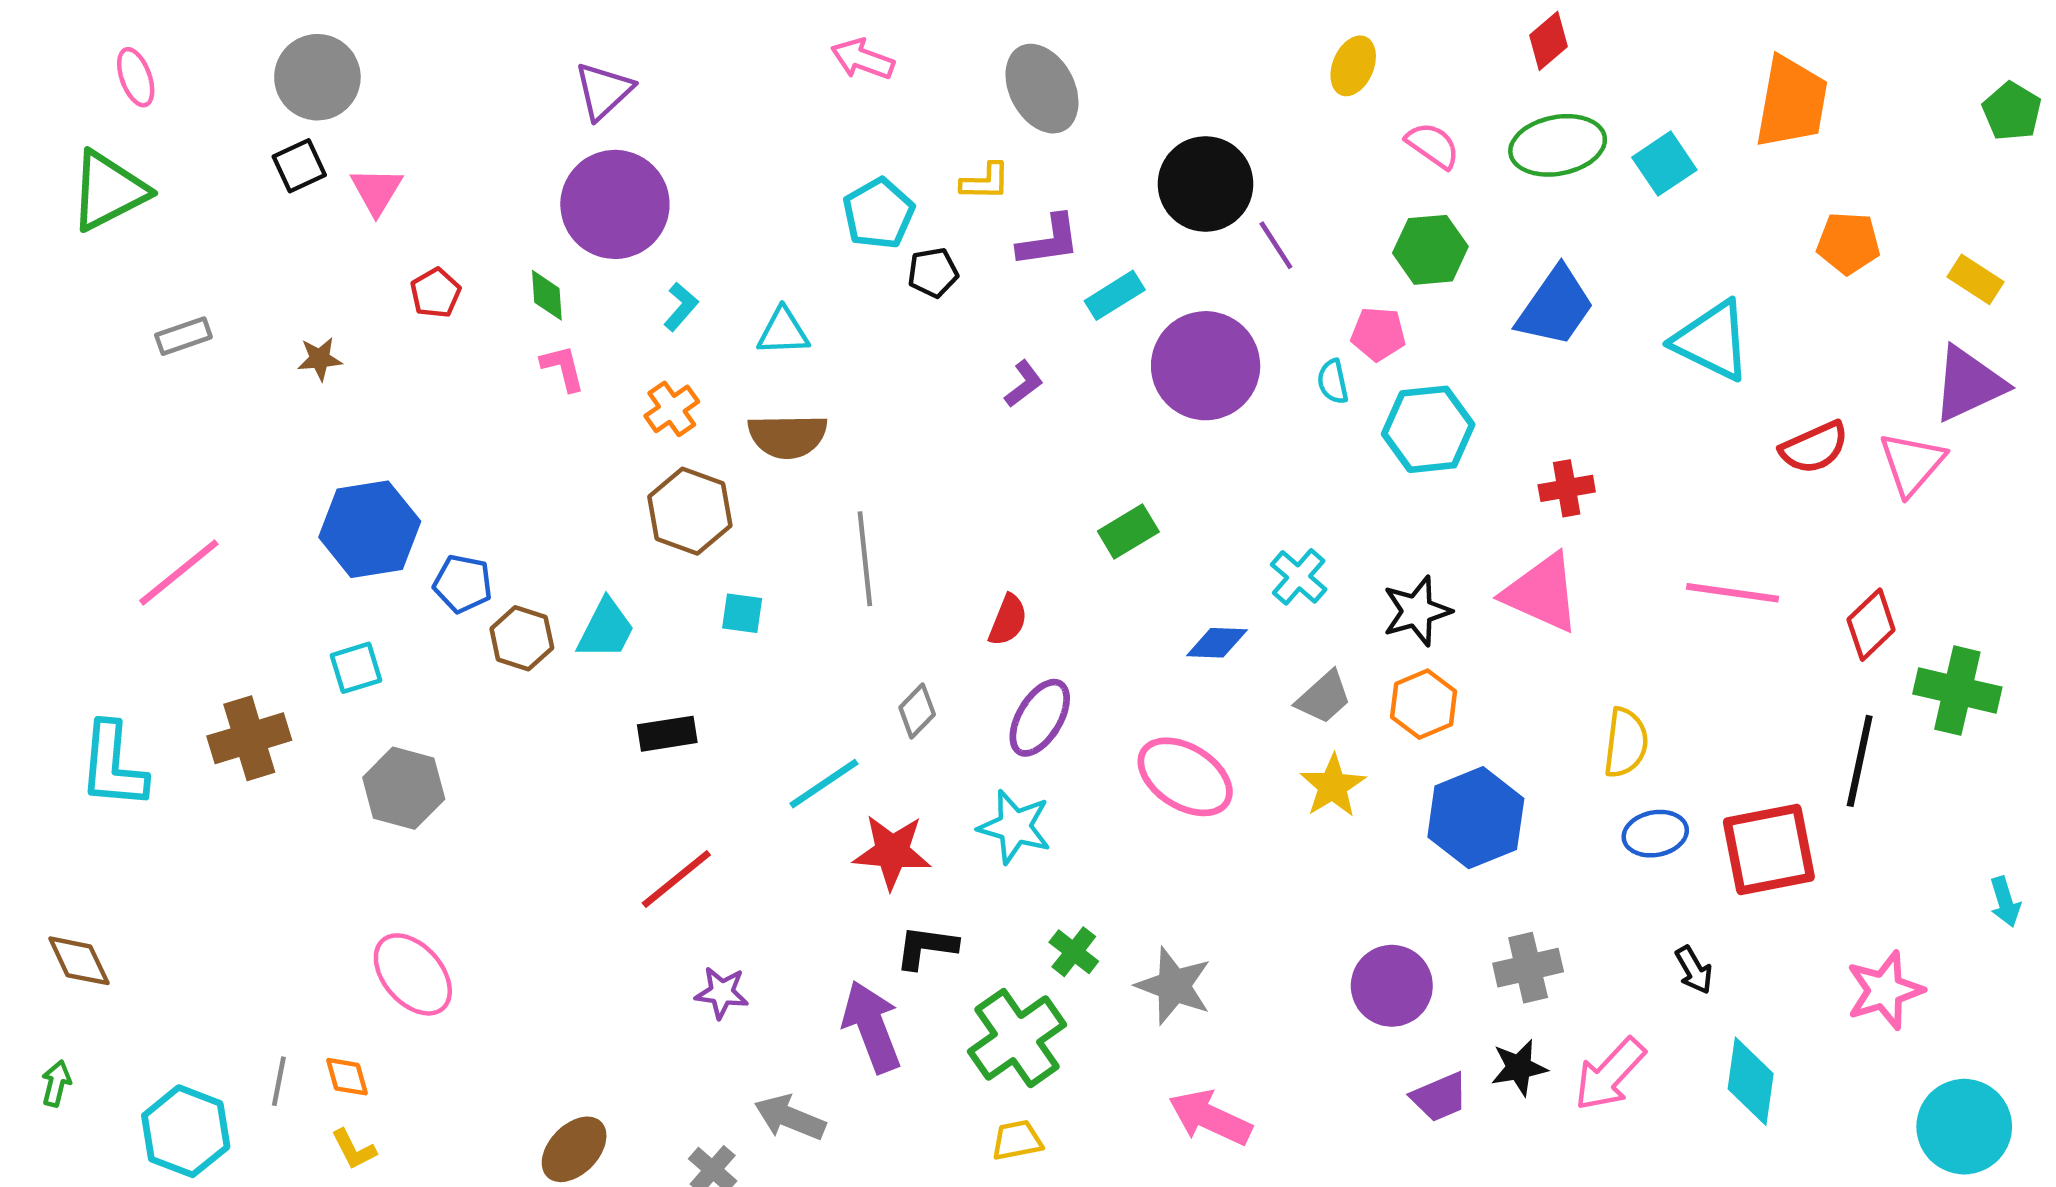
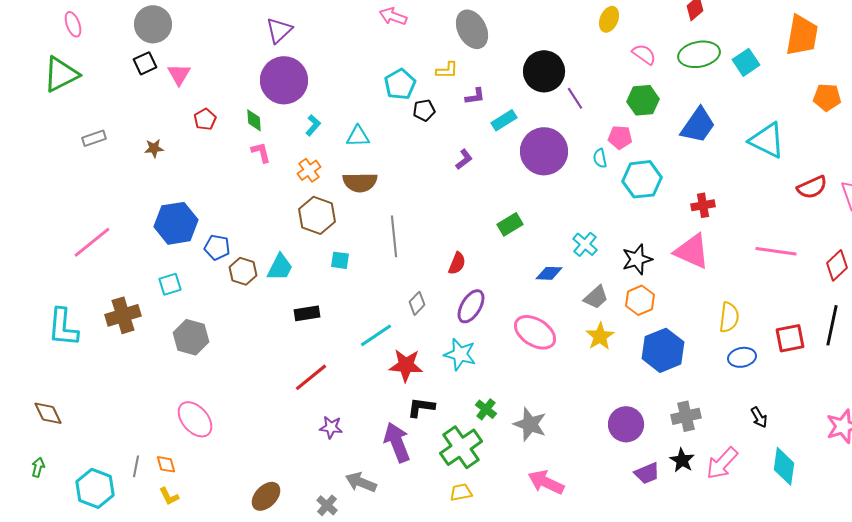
purple L-shape: (1049, 241) -> (475, 96), size x0.7
red square: (1769, 850) -> (790, 338), moved, size x0.7
black star: (1519, 1068) -> (682, 460), turned -30

